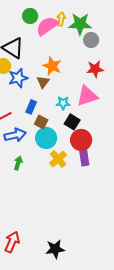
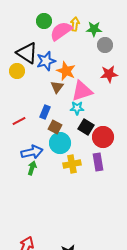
green star: (80, 24) -> (94, 29), size x0.7
blue star: (18, 78) -> (46, 61), moved
pink triangle: (87, 96) -> (82, 91), moved
blue arrow: (15, 135) -> (32, 152), moved
red circle: (81, 140) -> (103, 137), moved
yellow cross: (58, 159) -> (72, 164), turned 30

